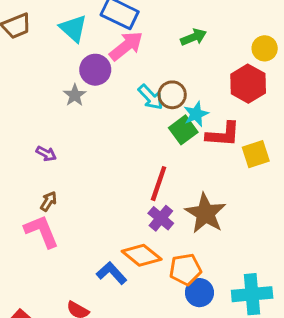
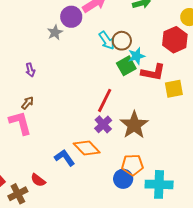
purple arrow: (46, 154) -> (30, 70), turned 40
orange pentagon: (185, 269) -> (132, 165), moved

